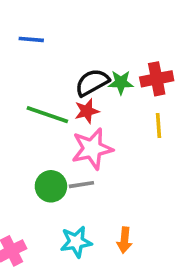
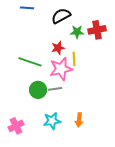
black semicircle: (92, 82) -> (61, 16), moved
green line: (47, 115) -> (30, 62), moved
yellow line: (158, 125) -> (74, 59), moved

